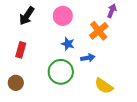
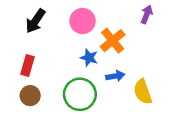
orange cross: (99, 31) -> (113, 41), moved
brown circle: (16, 83) -> (30, 96), moved
yellow semicircle: (104, 86) -> (143, 92), moved, turned 36

